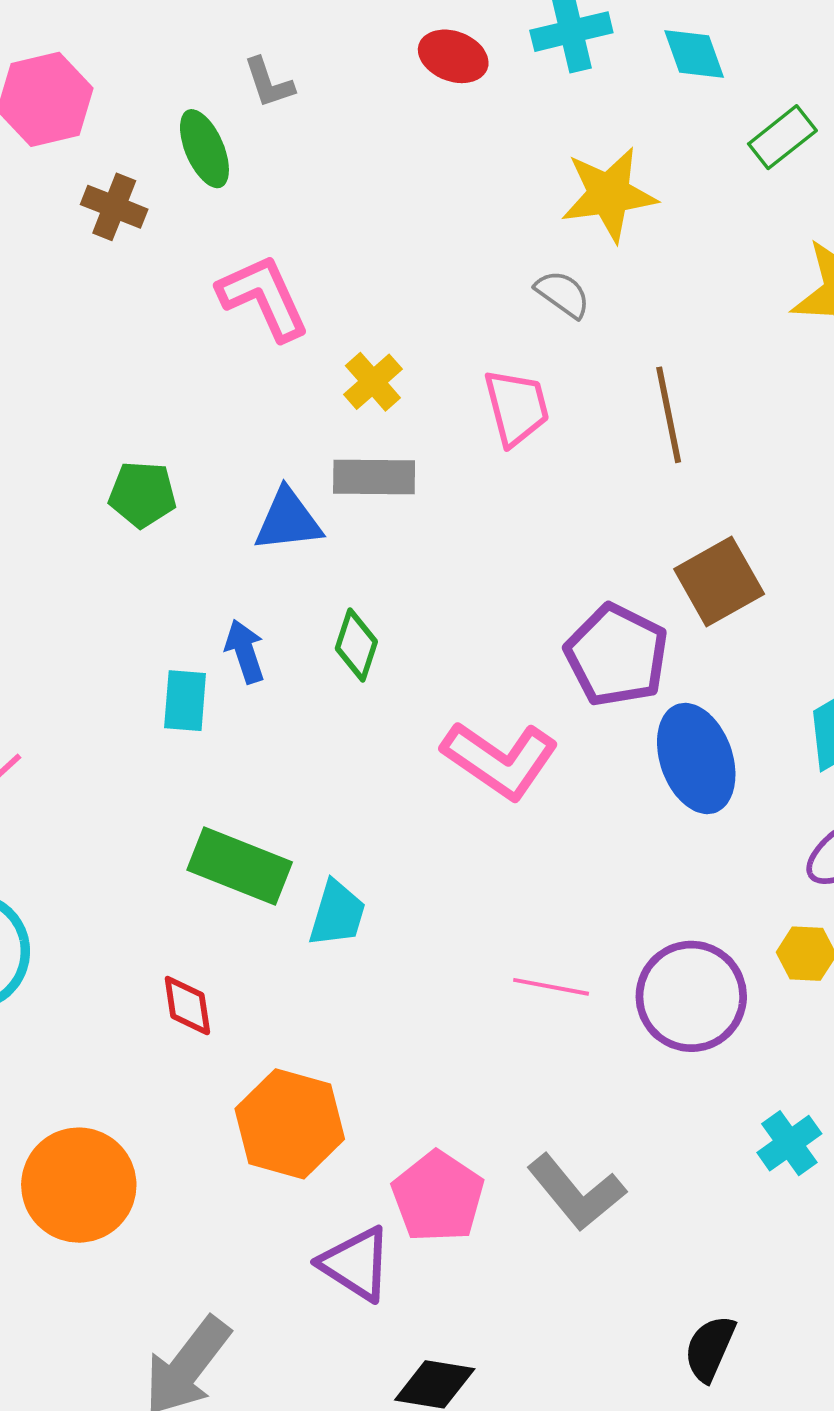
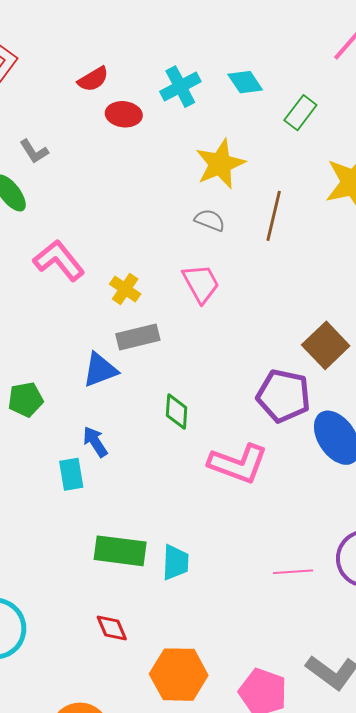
brown line: (669, 415) -> (274, 216), moved, turned 39
green pentagon: (143, 494) -> (26, 399), moved
green diamond: (356, 645) -> (177, 411), moved

